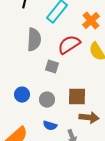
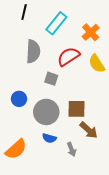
blue circle: (22, 95) -> (19, 99), moved
gray circle: (47, 100) -> (46, 112), size x1.6
brown arrow: (89, 118) -> (89, 130), turned 36

